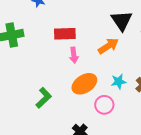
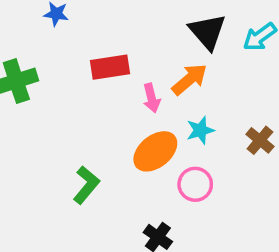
pink arrow: (74, 55) -> (152, 98), moved
cyan star: (119, 82) -> (200, 130), moved

